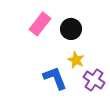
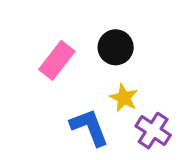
pink rectangle: (40, 24) -> (57, 60), moved

